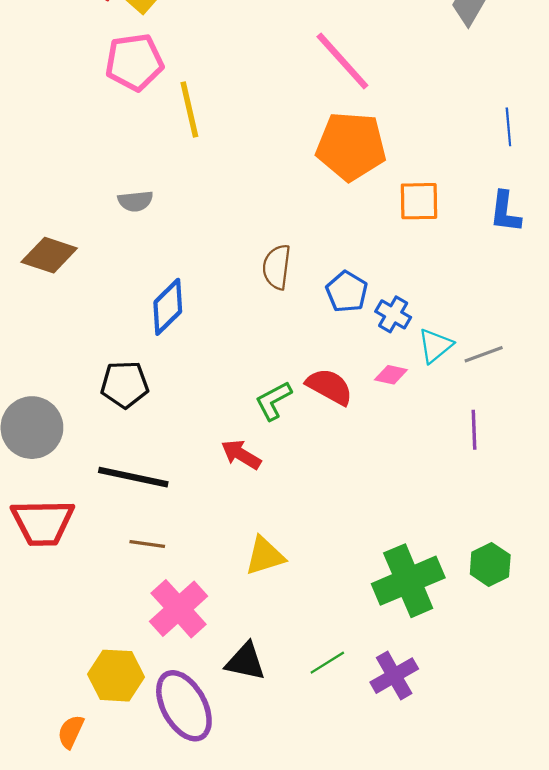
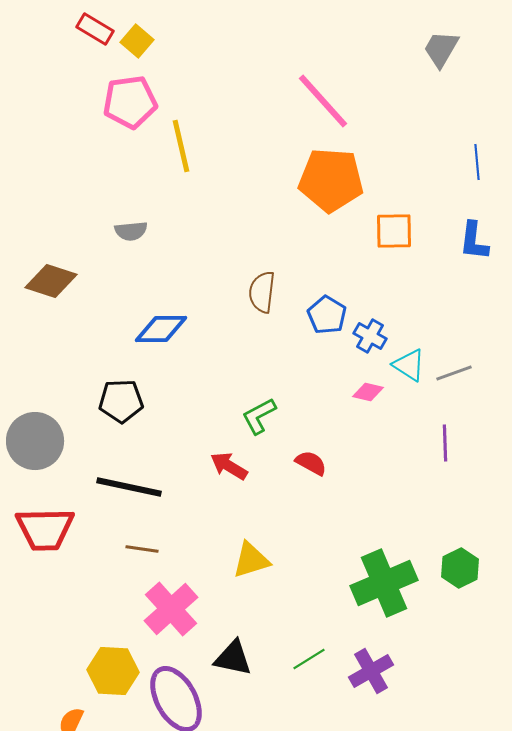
blue diamond: (168, 307) -> (161, 329), turned 44
cyan triangle: (435, 346) -> (409, 365), turned -48
red semicircle: (329, 387) -> (311, 463), moved, size x0.7

